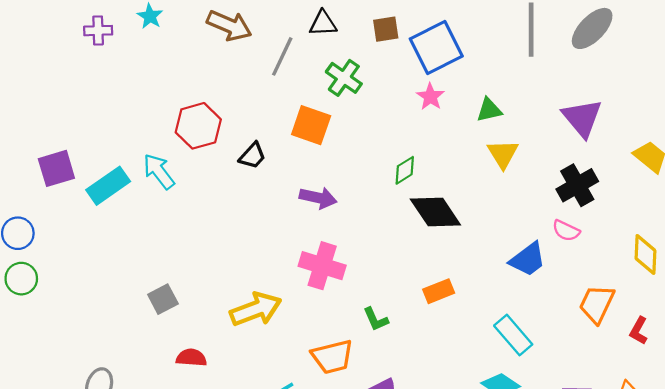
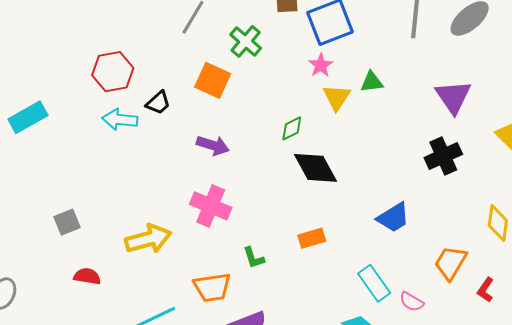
yellow triangle: (503, 154) -> (337, 97), moved
cyan arrow: (159, 171) -> (120, 120), moved, turned -52
pink semicircle: (566, 231) -> (412, 302), moved

